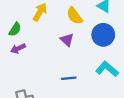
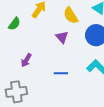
purple arrow: (18, 48) -> (26, 60), moved, turned -40

